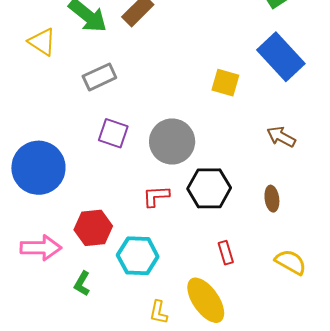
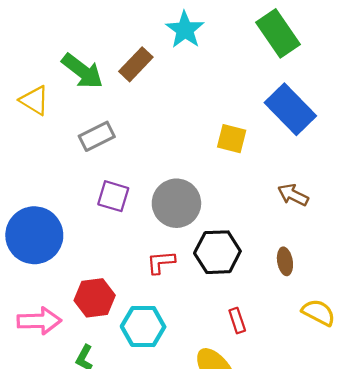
yellow semicircle: (291, 262) -> (319, 312), moved

